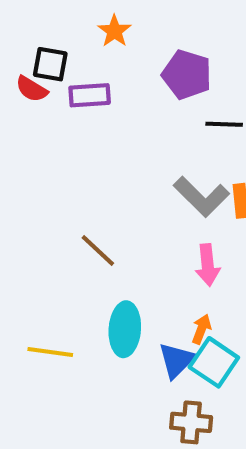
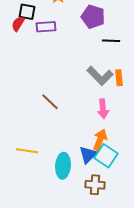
red semicircle: (32, 89) -> (18, 24), turned 91
cyan ellipse: (125, 329) -> (63, 166), moved
orange arrow: (201, 329) -> (100, 140), size x1.5

